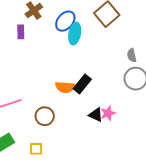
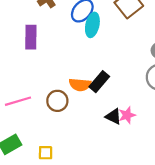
purple rectangle: (21, 32) -> (31, 37), moved, size x1.5
brown circle: (45, 116) -> (57, 101), moved

